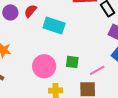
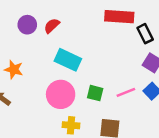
cyan rectangle: (54, 25) -> (68, 60), moved
pink line: (97, 70) -> (126, 92), moved

